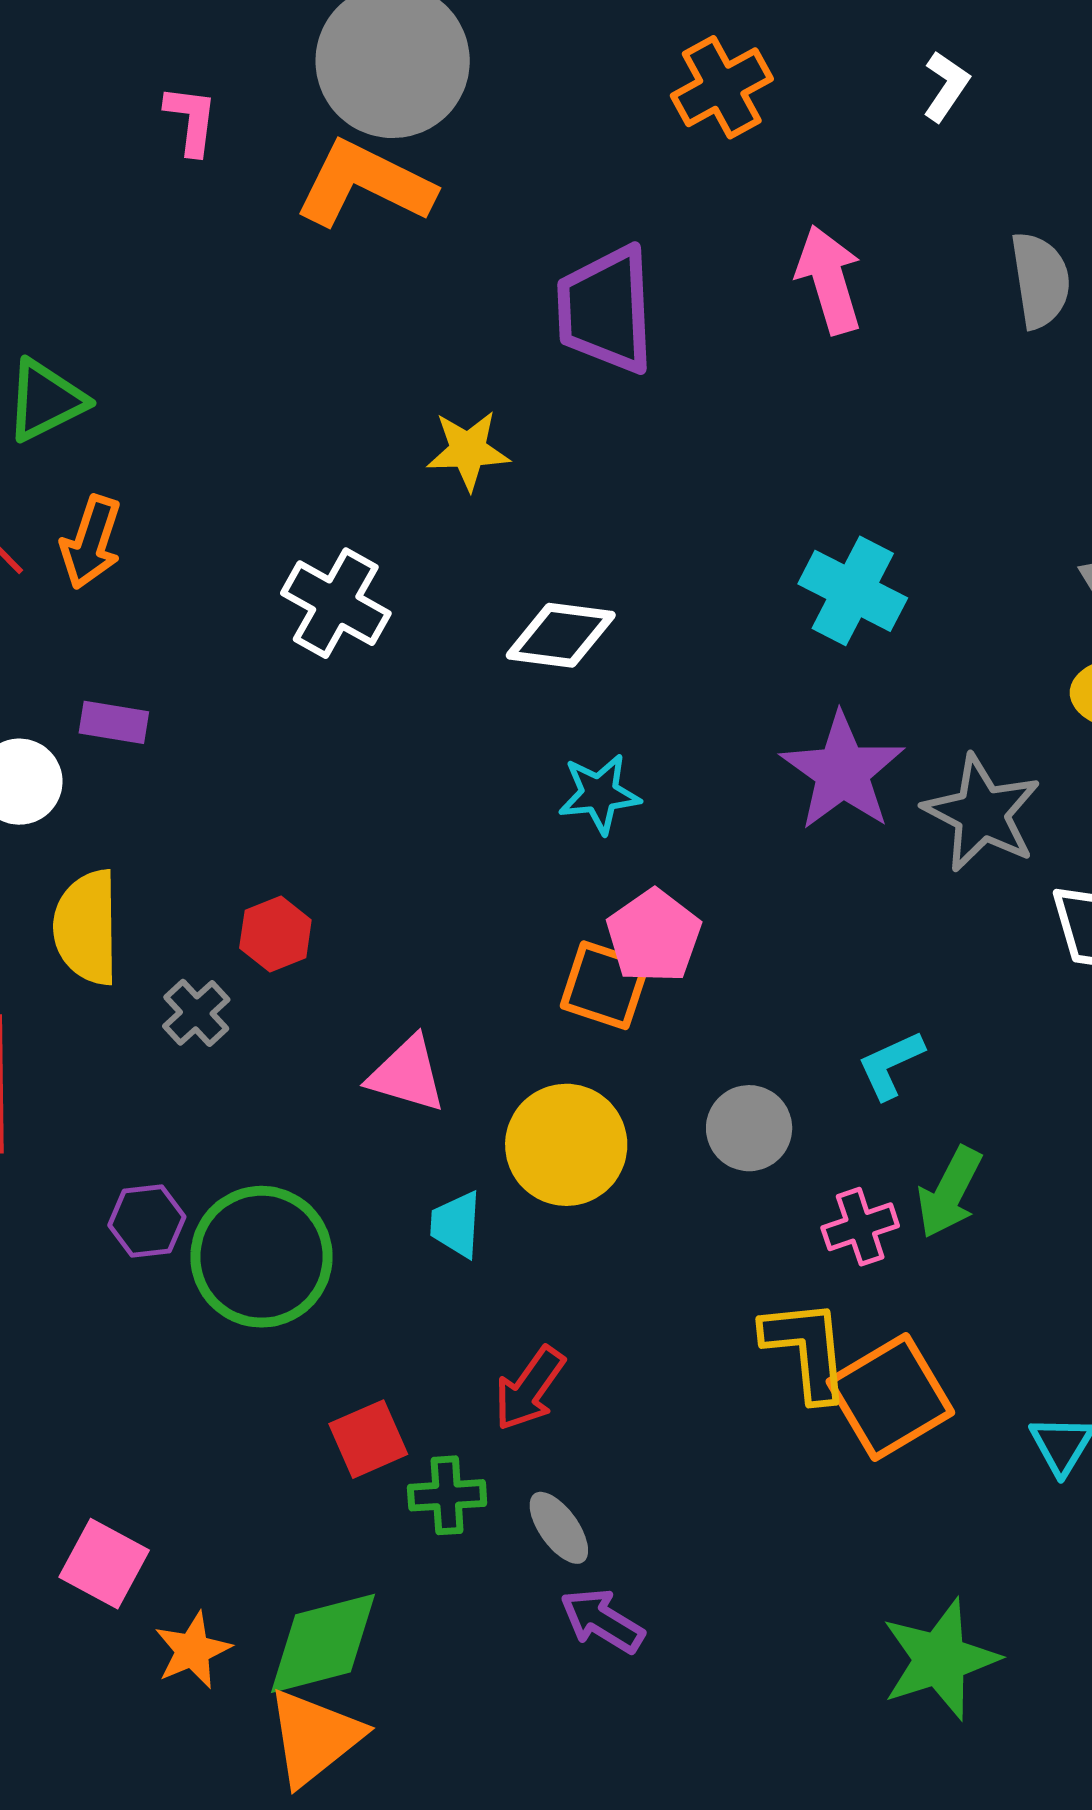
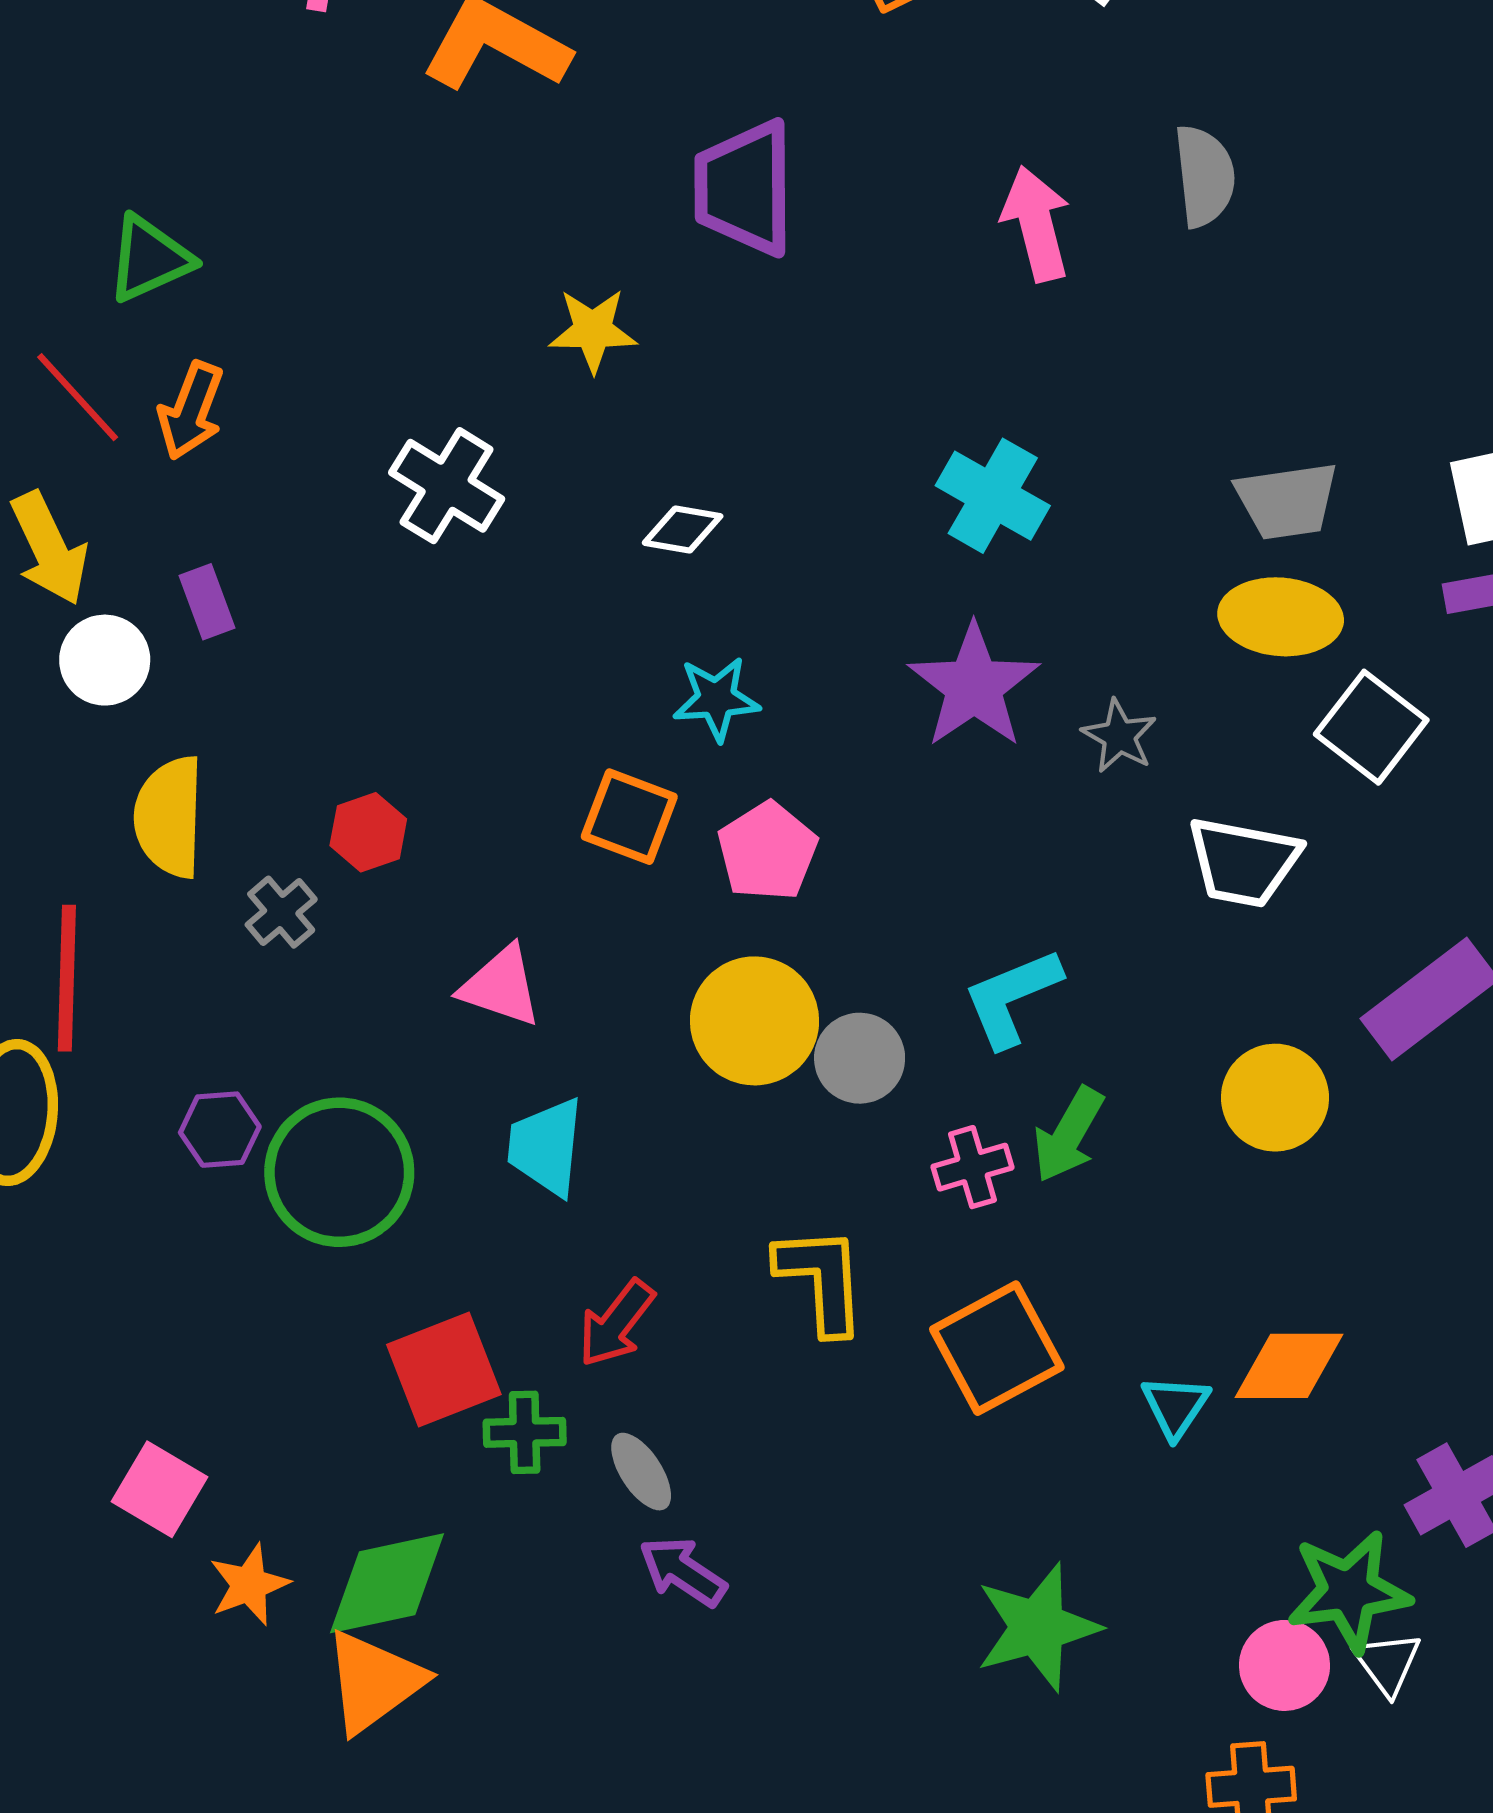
pink arrow: (829, 280) -> (1036, 224), moved
white diamond: (561, 635) -> (683, 530), size x0.7
purple rectangle: (114, 722) -> (207, 602), turned 58
gray star: (982, 813) -> (1119, 736), size x0.6
orange square: (605, 985) -> (629, 817), moved
cyan L-shape: (891, 1065) -> (1012, 998), size x1.4
yellow circle: (566, 1145) -> (754, 1021), moved
cyan trapezoid: (456, 1224) -> (546, 1147), size x1.4
yellow L-shape: (806, 1350) -> (821, 1280), moved
red square: (368, 1439) -> (444, 1370), size x1.4

